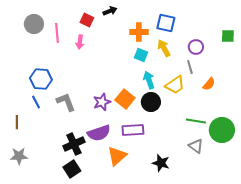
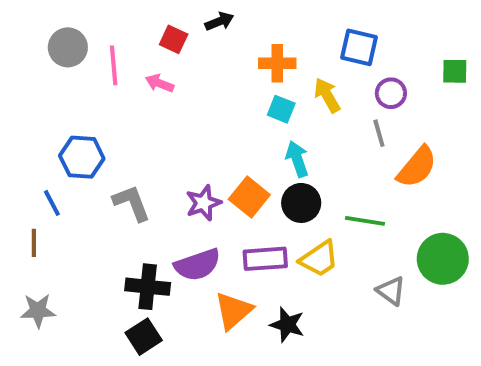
blue square: (166, 23) -> (359, 47), moved
pink arrow: (80, 42) -> (160, 83), turned 104
orange semicircle: (209, 84) -> (417, 167), size x1.6
yellow trapezoid: (175, 85) -> (319, 259), moved
blue line: (36, 102) -> (52, 203), moved
green line: (196, 121) -> (365, 221), moved
black cross: (74, 144) -> (148, 287), turned 30
black star: (161, 163) -> (287, 325), moved

